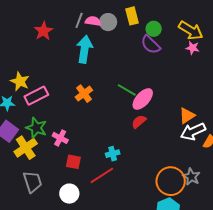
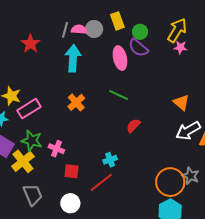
yellow arrow: (191, 30) -> (177, 30), turned -85
pink ellipse: (143, 99) -> (120, 58), moved, turned -50
orange triangle: (187, 116) -> (181, 102), moved, turned -42

